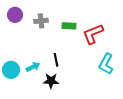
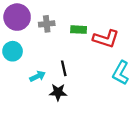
purple circle: (15, 15) -> (17, 17), size x1.5
red L-shape: (93, 34) -> (106, 39), turned -140
cyan circle: (11, 70) -> (13, 51), moved

